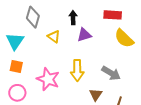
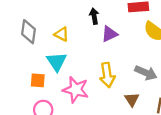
gray diamond: (33, 17) -> (28, 32), moved
yellow triangle: (54, 37) -> (62, 34), moved
cyan triangle: (15, 41) -> (57, 62), moved

